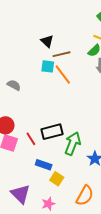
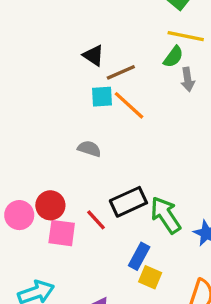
gray semicircle: (14, 85) -> (89, 149), moved
green arrow: (73, 143) -> (166, 215), turned -45
blue rectangle: (44, 165) -> (139, 256), moved, turned -70

